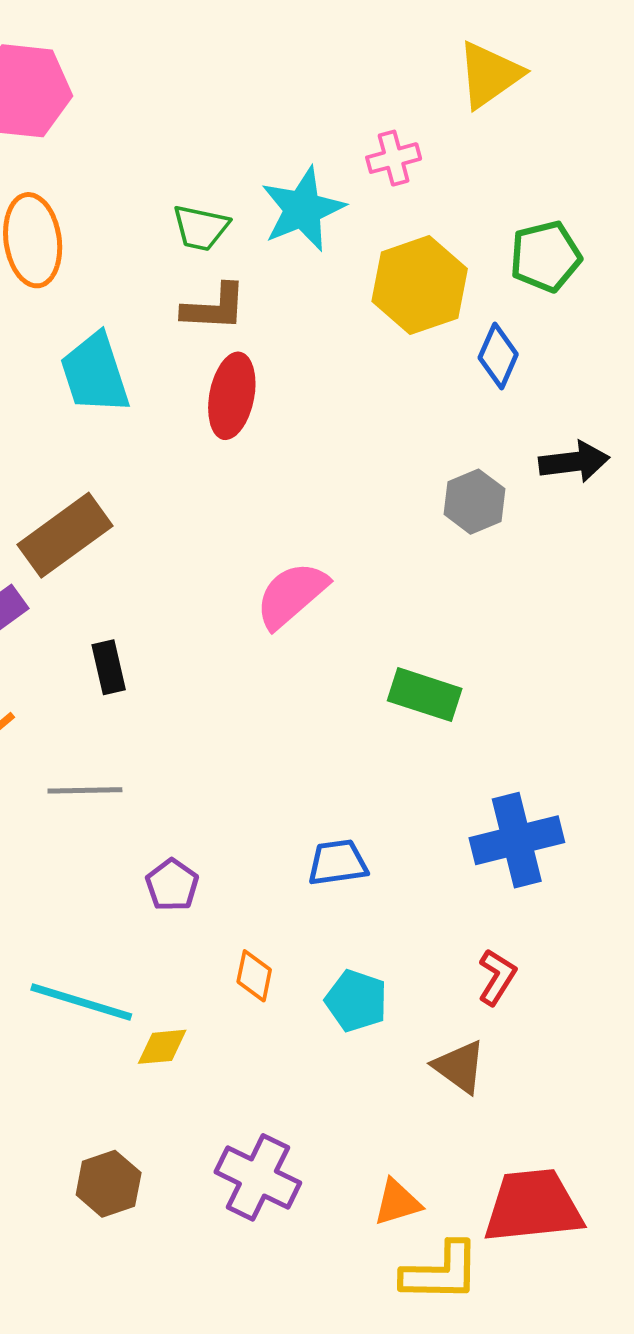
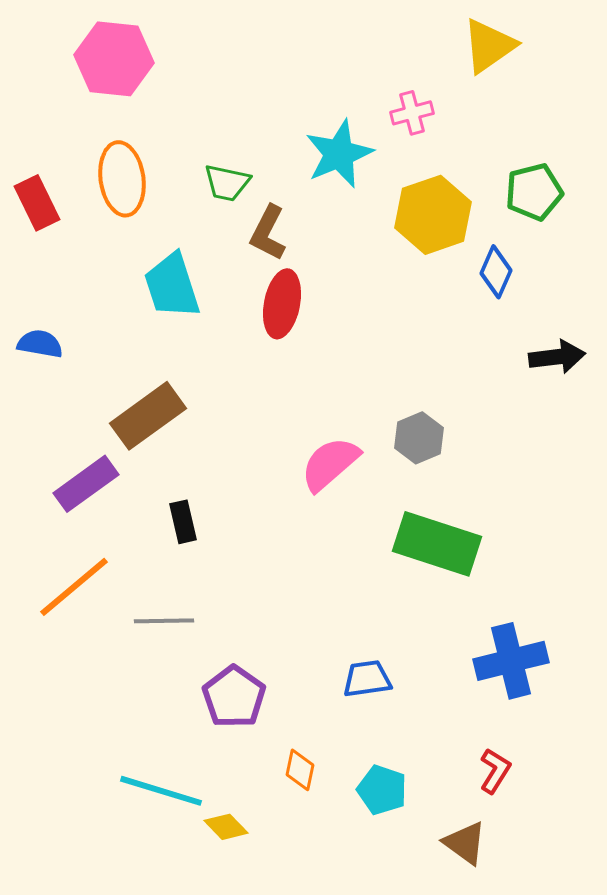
green trapezoid: (201, 228) -> (227, 183), moved
brown L-shape: (214, 307) -> (268, 233), turned 114
gray hexagon: (474, 502) -> (419, 438), moved
green rectangle: (425, 695) -> (437, 544), size x1.5
purple pentagon: (172, 885) -> (234, 697), size x1.5
yellow diamond: (162, 1047) -> (226, 827), turned 51

